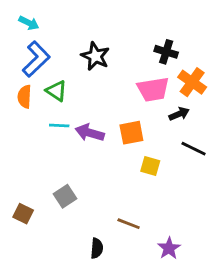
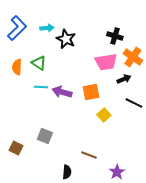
cyan arrow: (29, 23) -> (47, 28), moved, turned -32
blue L-shape: (36, 59) -> (17, 28), moved
yellow square: (150, 166) -> (104, 115), turned 32
gray square: (65, 196) -> (45, 136), turned -35

